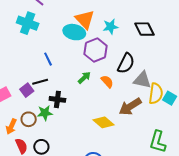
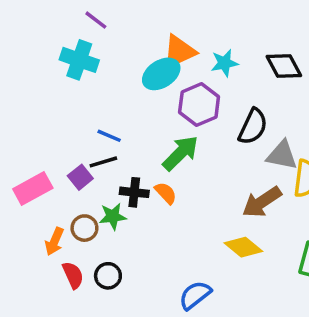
orange triangle: (85, 20) -> (179, 52), turned 50
cyan ellipse: (74, 32) -> (161, 74), turned -45
blue line: (48, 59) -> (109, 136), moved, turned -40
green arrow: (84, 78) -> (181, 153), size x1.6
orange semicircle: (107, 82) -> (166, 193), moved
yellow diamond: (103, 122) -> (243, 247), moved

